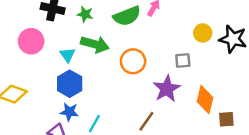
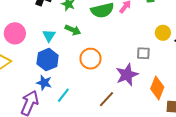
pink circle: (31, 41) -> (15, 33), moved
green arrow: (95, 44) -> (73, 30), size x0.7
orange circle: (133, 61) -> (91, 59), moved

